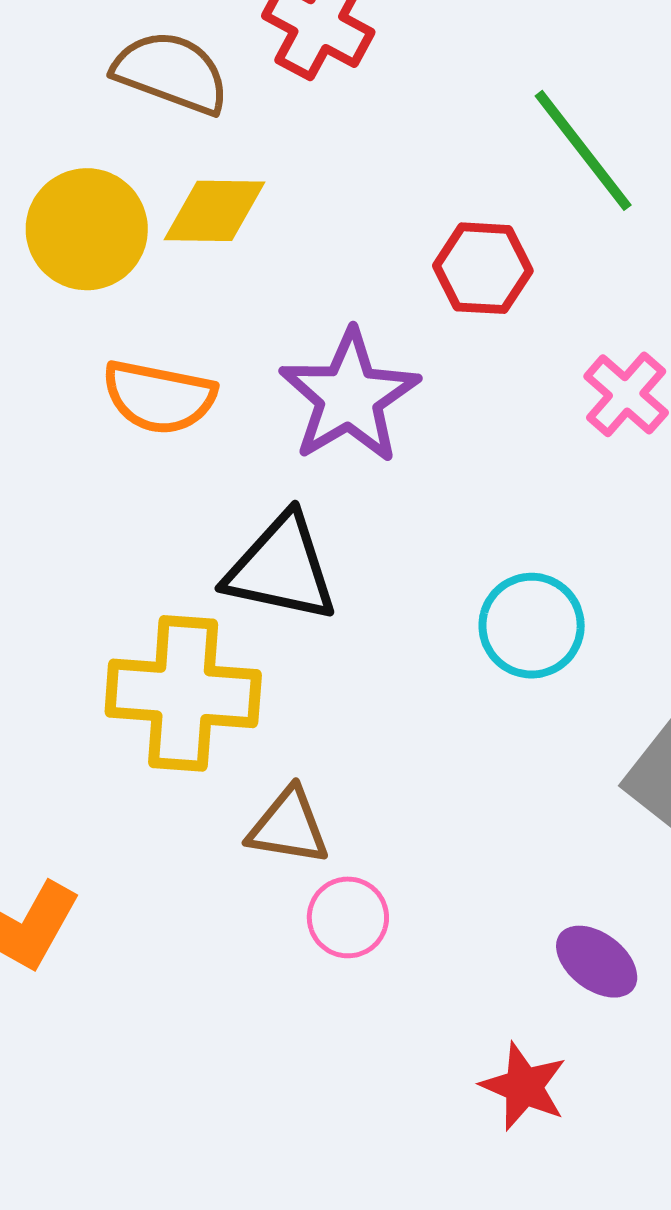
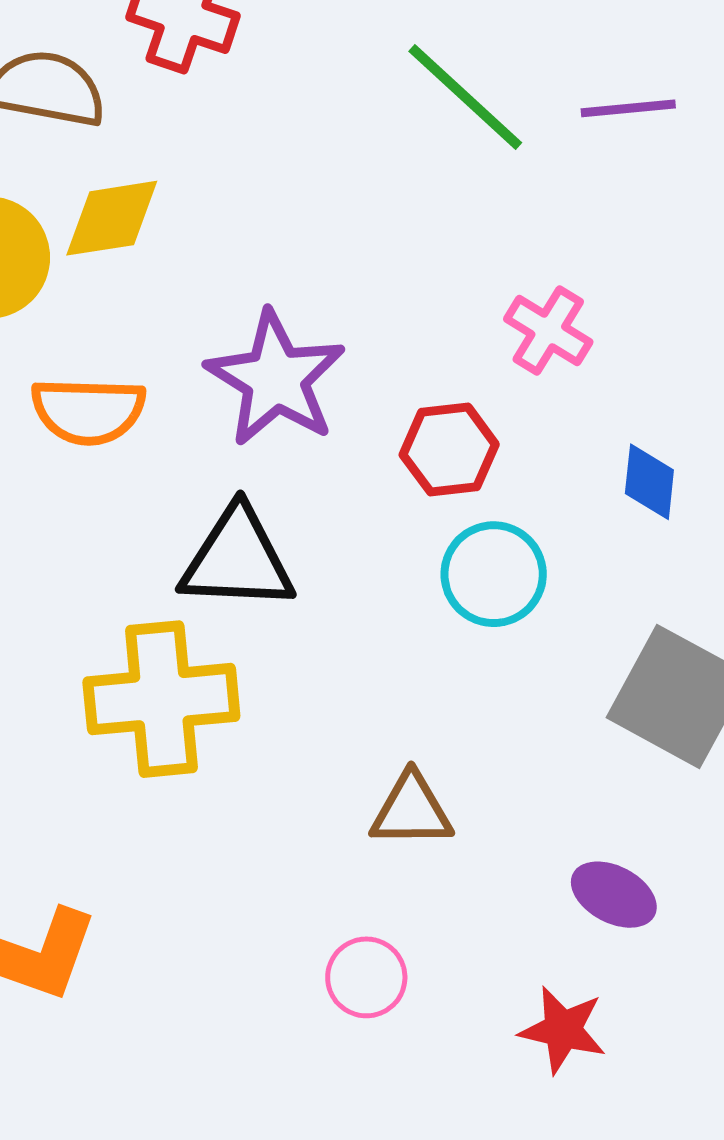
red hexagon: (483, 268) -> (449, 450), moved
brown triangle: (288, 827) -> (411, 810), moved
pink circle: (348, 917) -> (366, 977), moved

